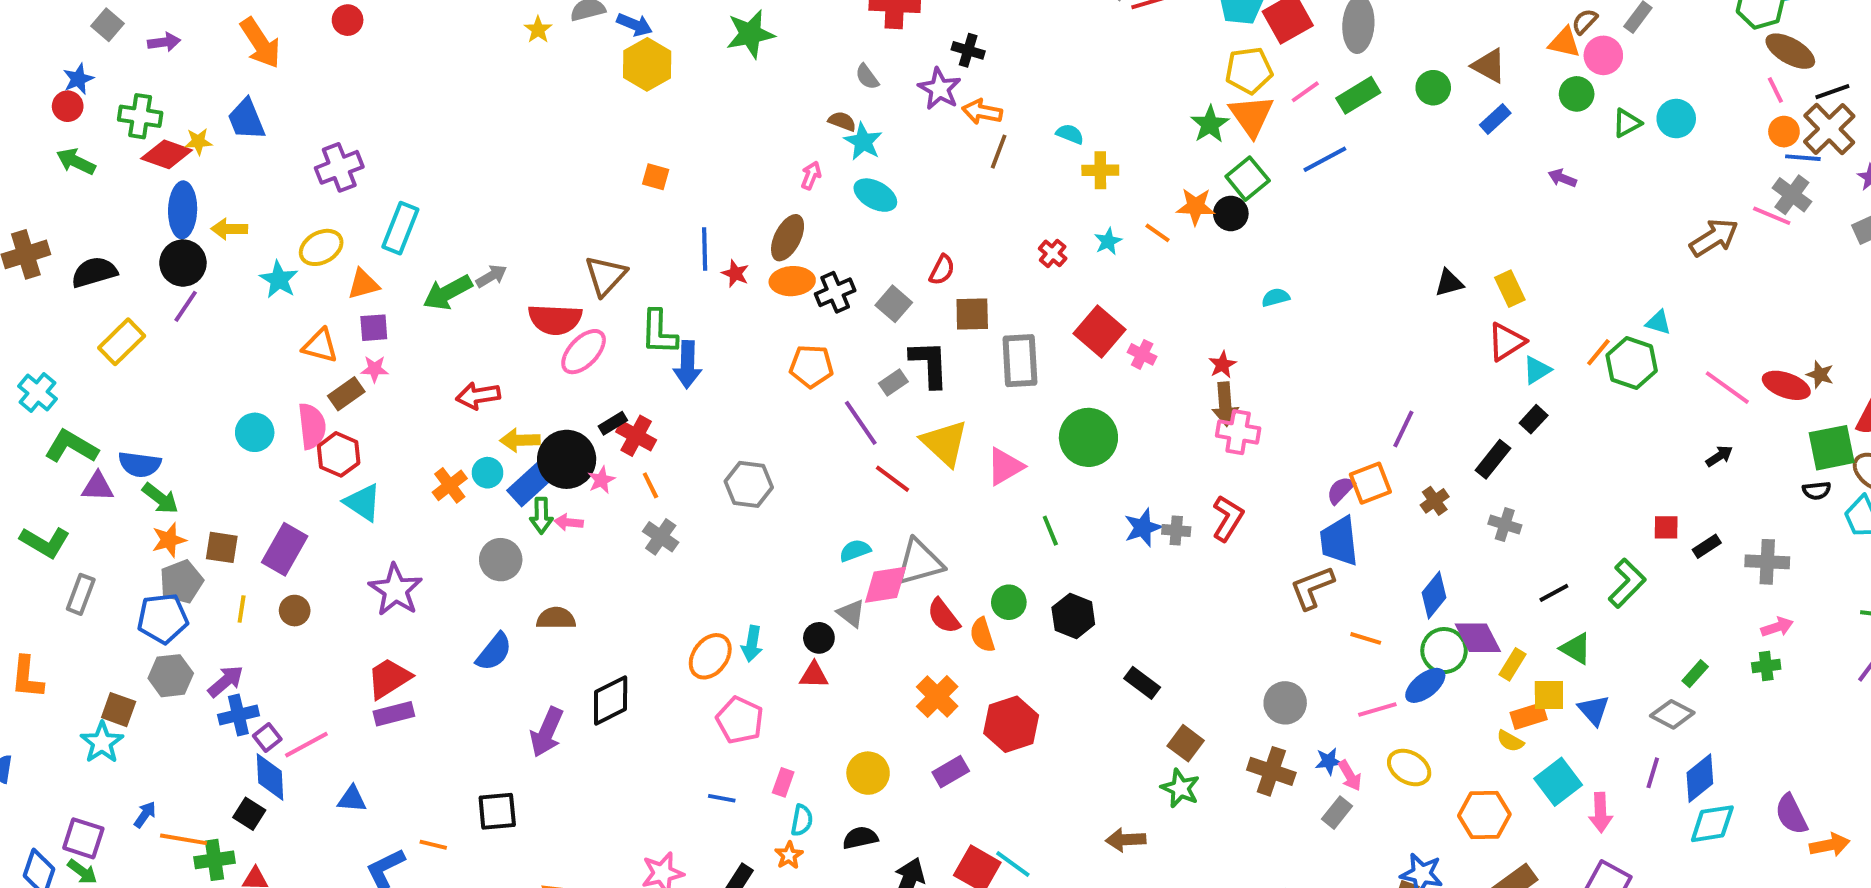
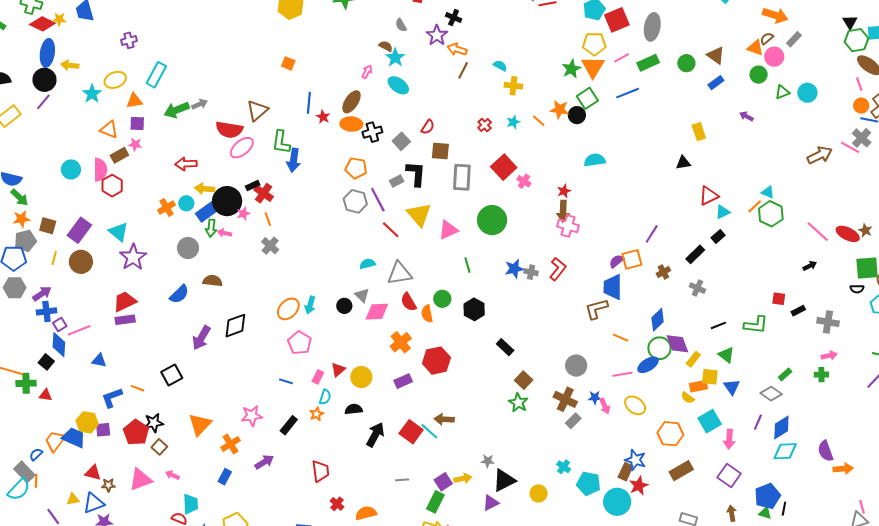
purple cross: (339, 167) -> (129, 40), size x0.7
yellow rectangle: (1510, 289) -> (699, 132), moved
cyan semicircle: (1276, 297) -> (595, 160), size x1.5
cyan triangle: (1658, 323) -> (768, 192), moved
gray hexagon: (749, 484) -> (355, 201), moved
cyan triangle: (363, 502) -> (119, 232), moved
green L-shape: (1627, 583) -> (756, 325), turned 45
pink diamond: (885, 585) -> (377, 312), moved
brown circle: (295, 611) -> (81, 262), size x1.5
red triangle: (814, 675) -> (338, 370), moved, turned -49
black square: (497, 811) -> (172, 375), turned -30
gray rectangle: (1337, 813) -> (573, 421), moved
brown arrow: (1126, 840) -> (444, 419), moved

